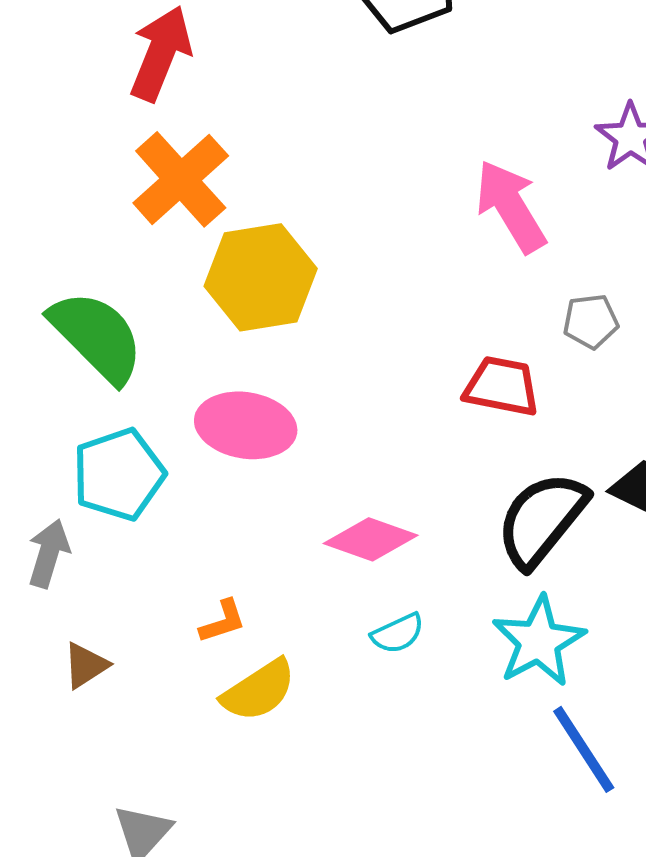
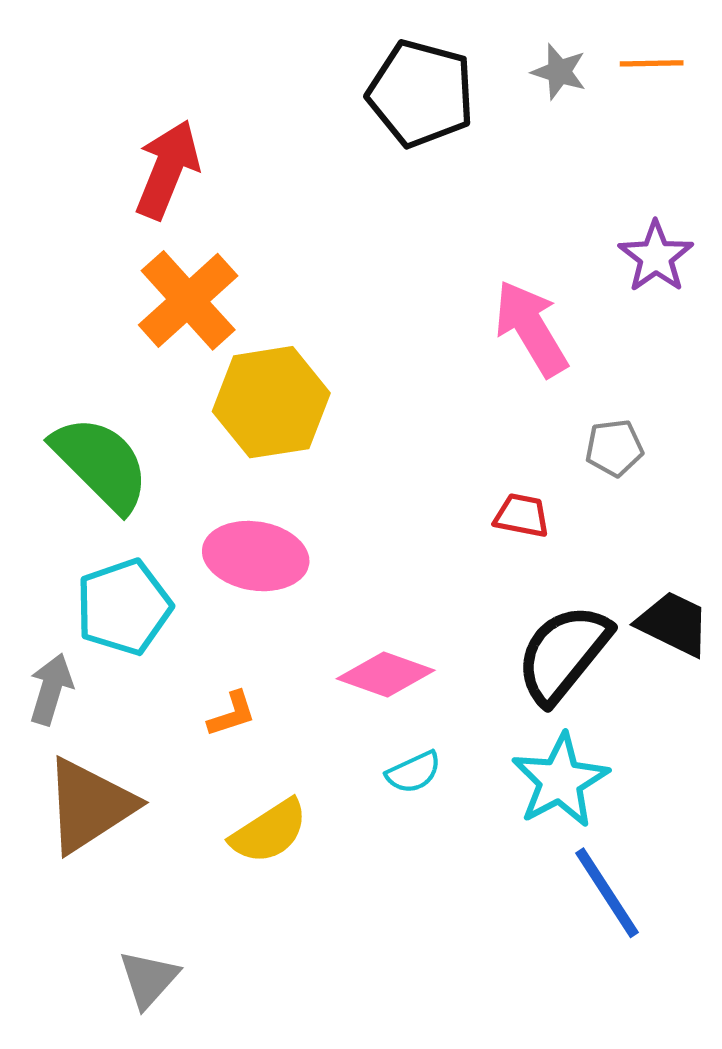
red trapezoid: (502, 386) -> (522, 515), size x0.7
orange L-shape: (223, 621) -> (232, 714), moved
brown triangle: (86, 665) -> (89, 805), size x2.0

